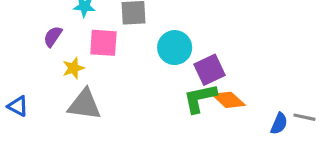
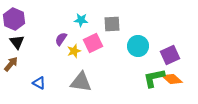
pink square: (103, 43) -> (93, 43), turned -30
yellow star: (73, 68) -> (74, 51), moved
purple square: (209, 70) -> (170, 55), moved

